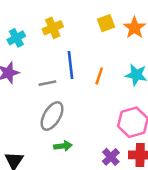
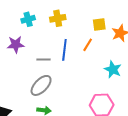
orange line: (99, 76) -> (88, 45), moved

